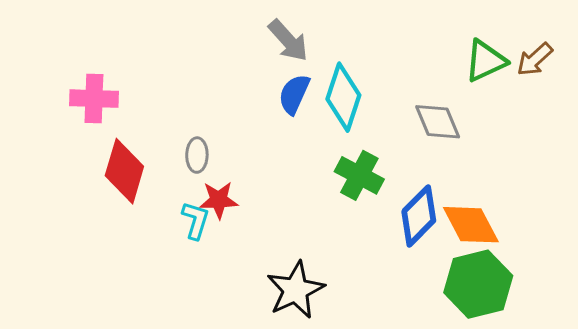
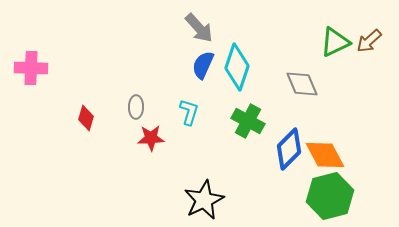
pink cross: (94, 99) -> (31, 68), moved
red diamond: (124, 171) -> (86, 118), size x0.6
cyan L-shape: (195, 220) -> (189, 112), moved

